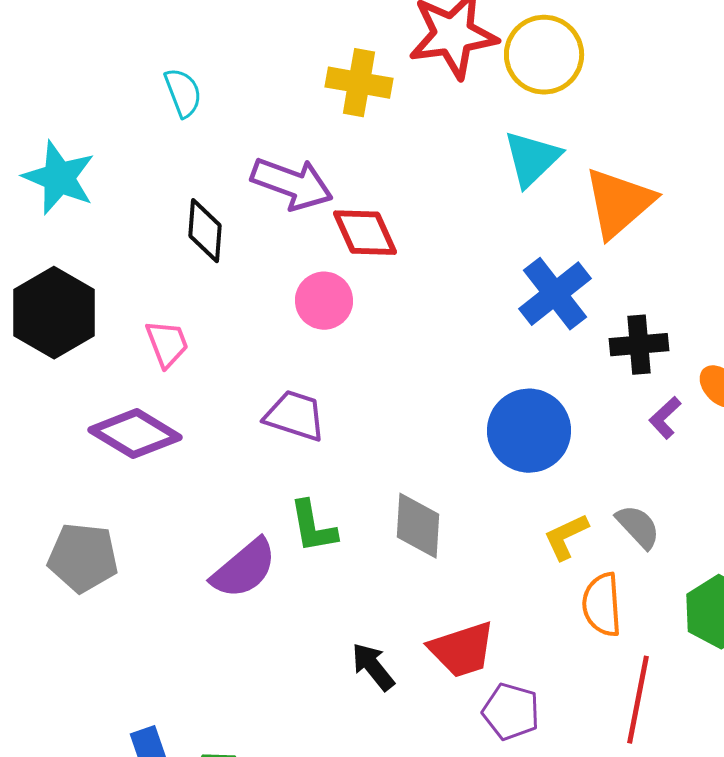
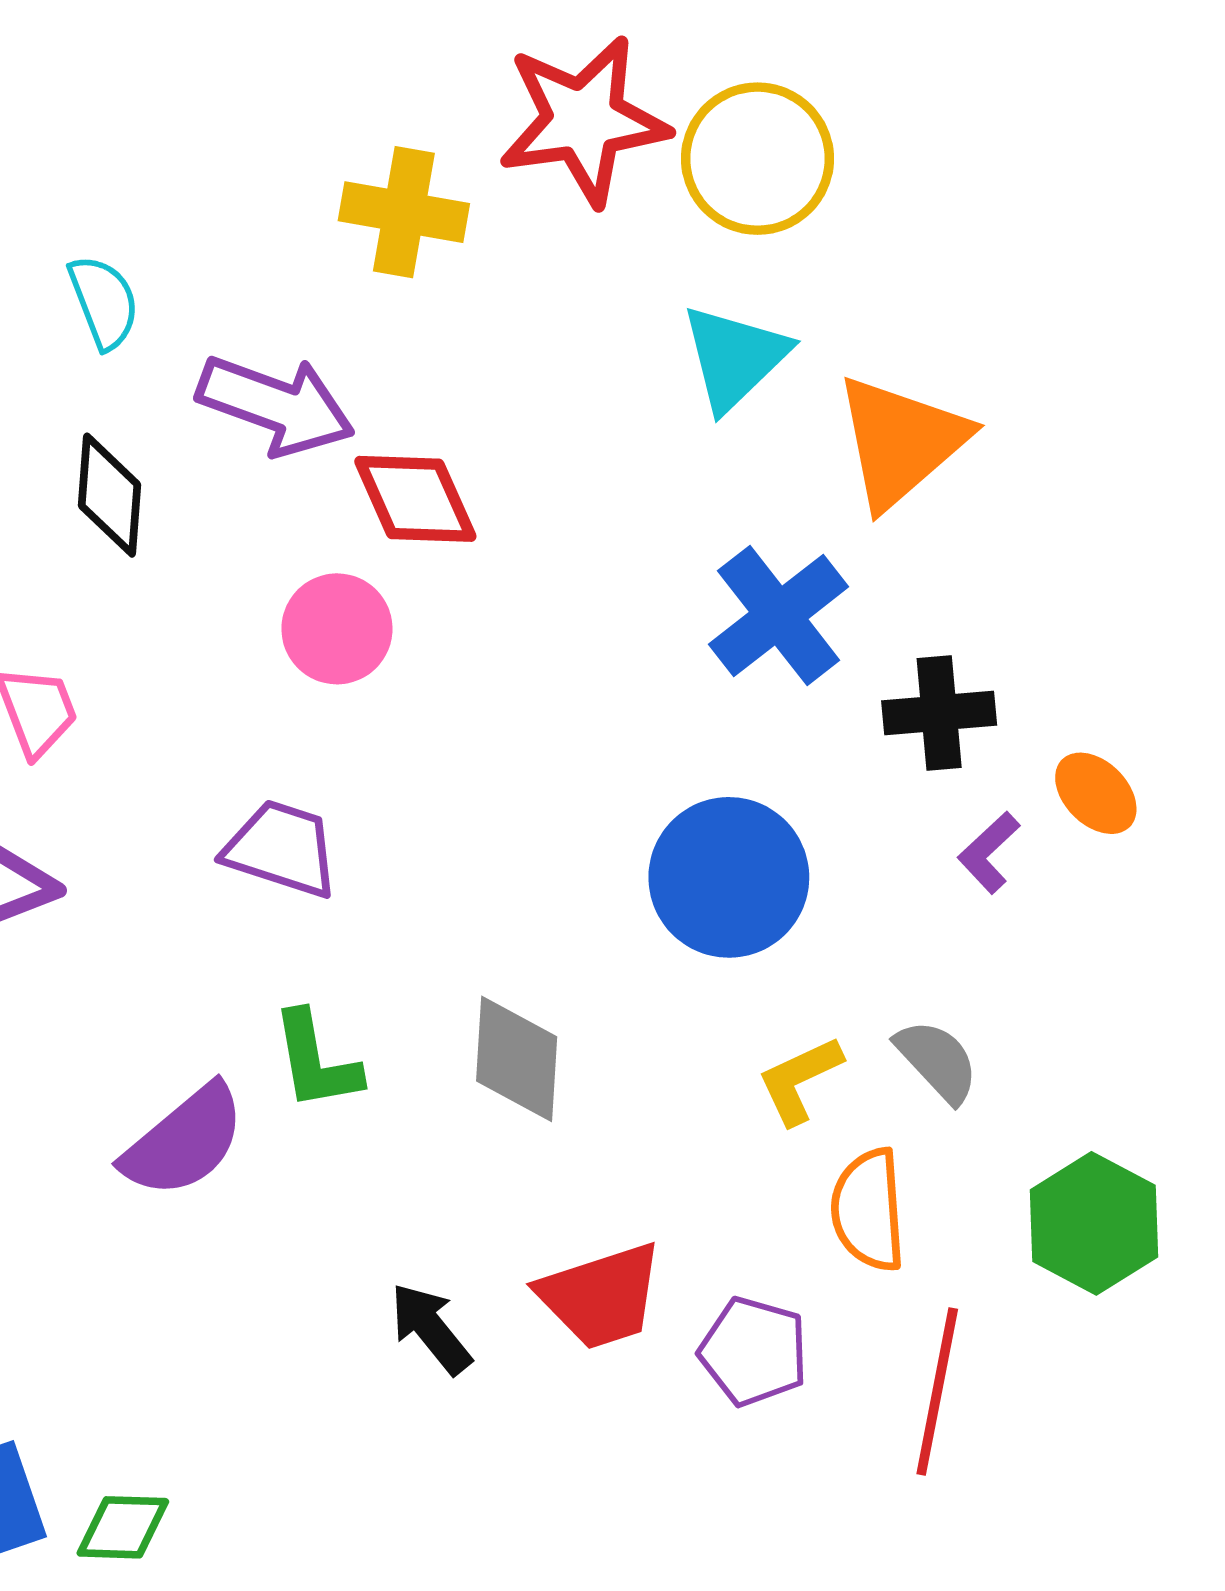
cyan semicircle: (183, 93) -> (104, 302), moved
purple pentagon: (511, 712) -> (754, 1351), moved

